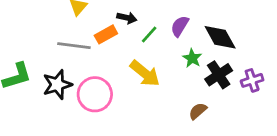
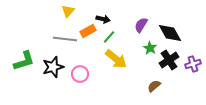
green line: (149, 34) -> (109, 37), moved
pink circle: (95, 94) -> (80, 74), size x0.7

